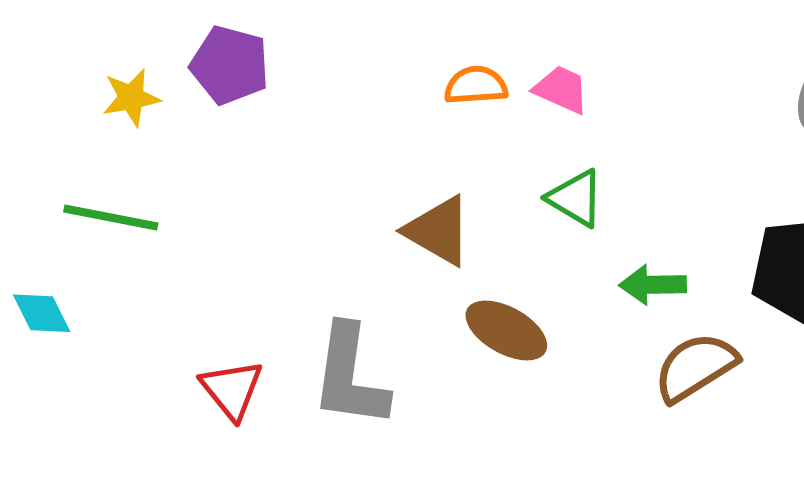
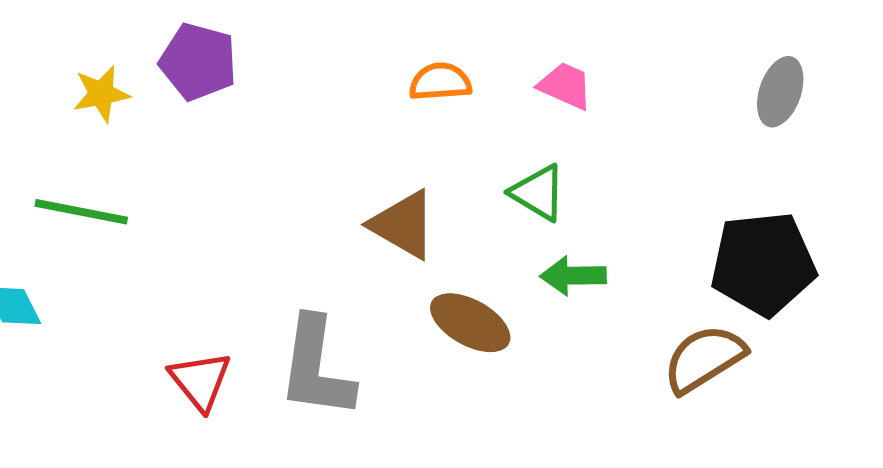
pink trapezoid: (561, 89) -> (565, 86), moved
green arrow: (653, 285) -> (573, 276), moved
brown semicircle: (695, 367) -> (704, 359), moved

